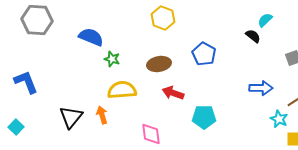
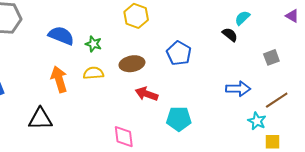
green star: (112, 59) -> (93, 44), moved
yellow semicircle: (122, 90) -> (93, 73), moved, size x0.7
orange arrow: (102, 115) -> (59, 79), moved, size x1.4
black triangle: (71, 117) -> (40, 119), turned 50

